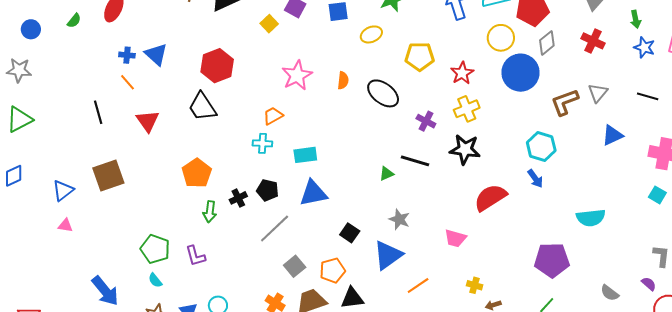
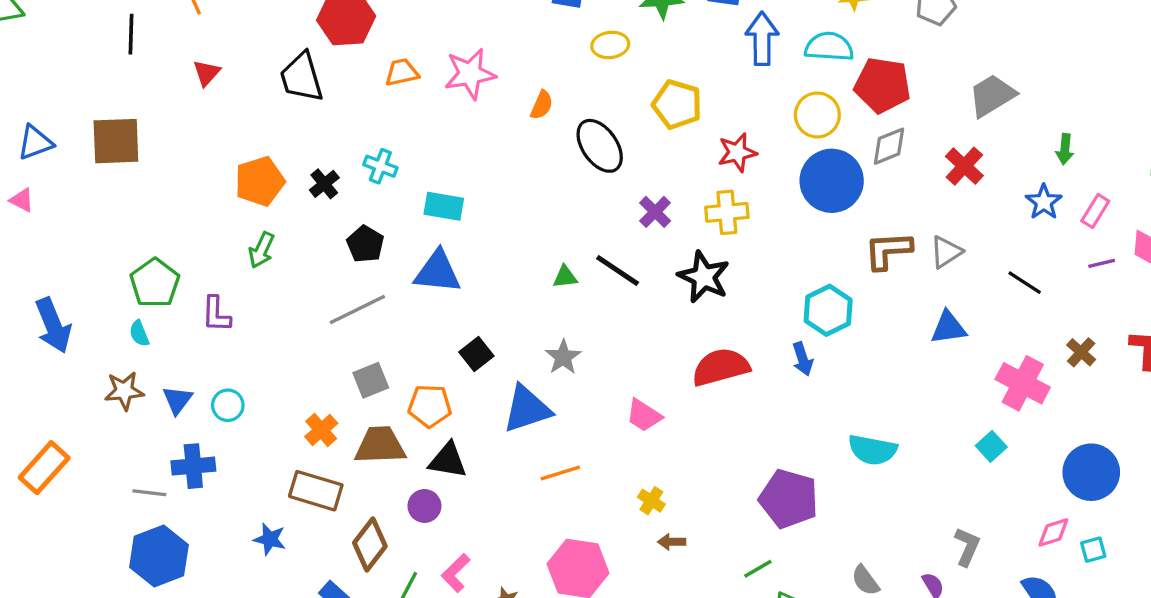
green arrow: (636, 19) -> (1065, 149), moved
orange trapezoid: (273, 116) -> (402, 72), moved
red triangle: (148, 121) -> (206, 73), size x0.7
black cross: (238, 198) -> (324, 184), moved, turned -30

